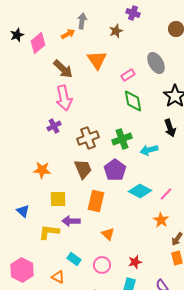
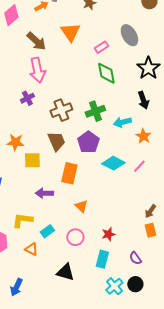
yellow square: (58, 199) -> (32, 160), moved
orange star: (161, 220) -> (143, 136), moved
yellow L-shape: (49, 232) -> (22, 220), moved
cyan rectangle: (74, 259) -> (47, 231), turned -72

